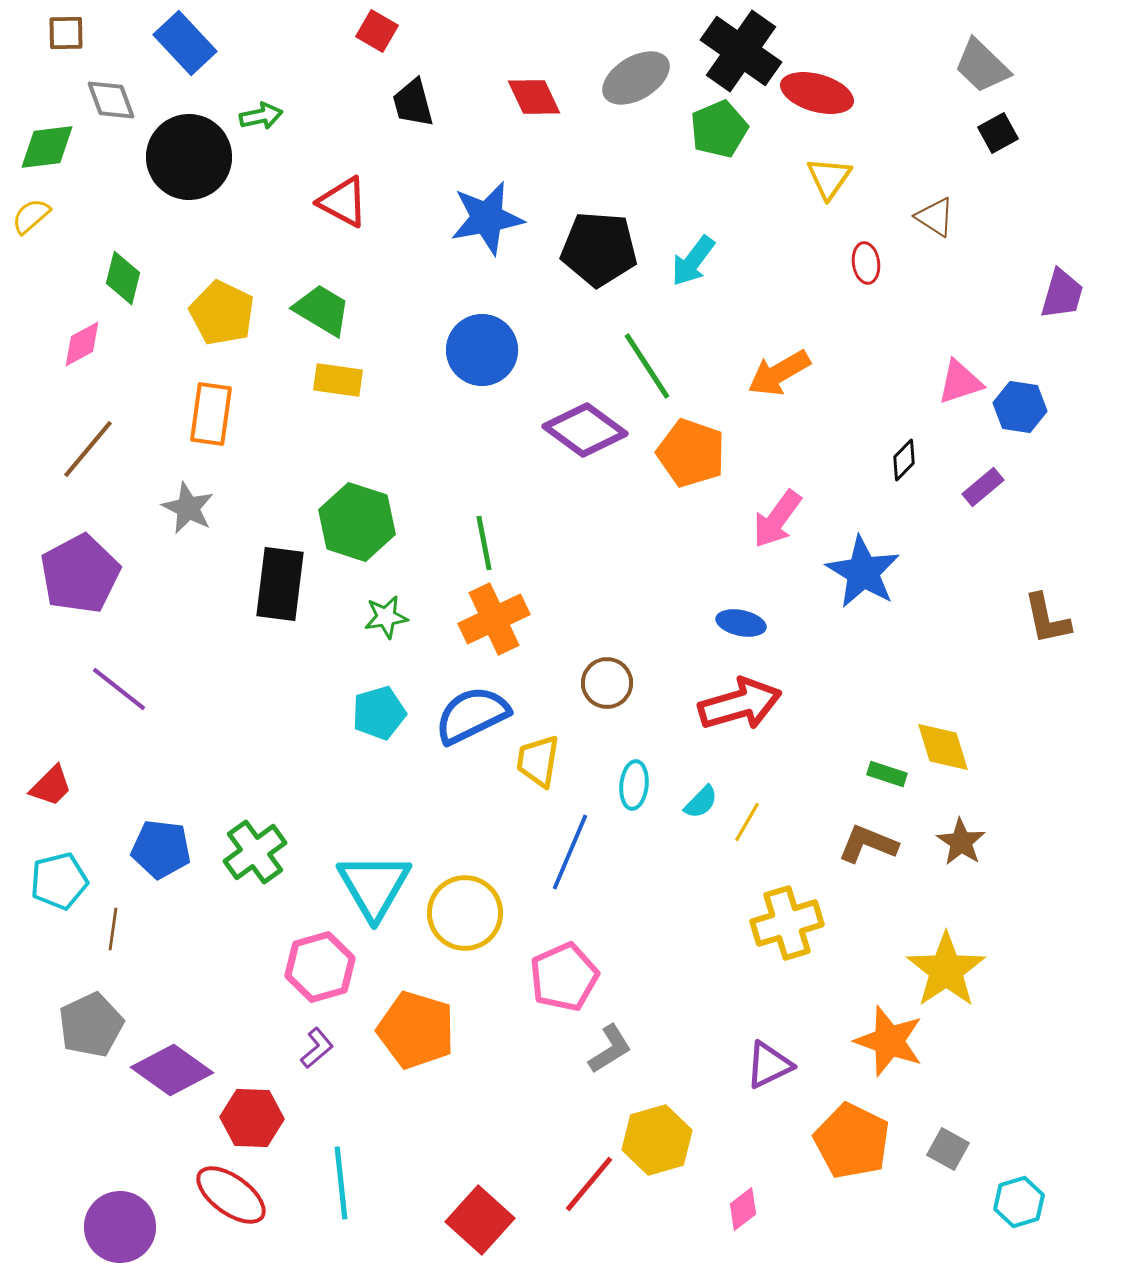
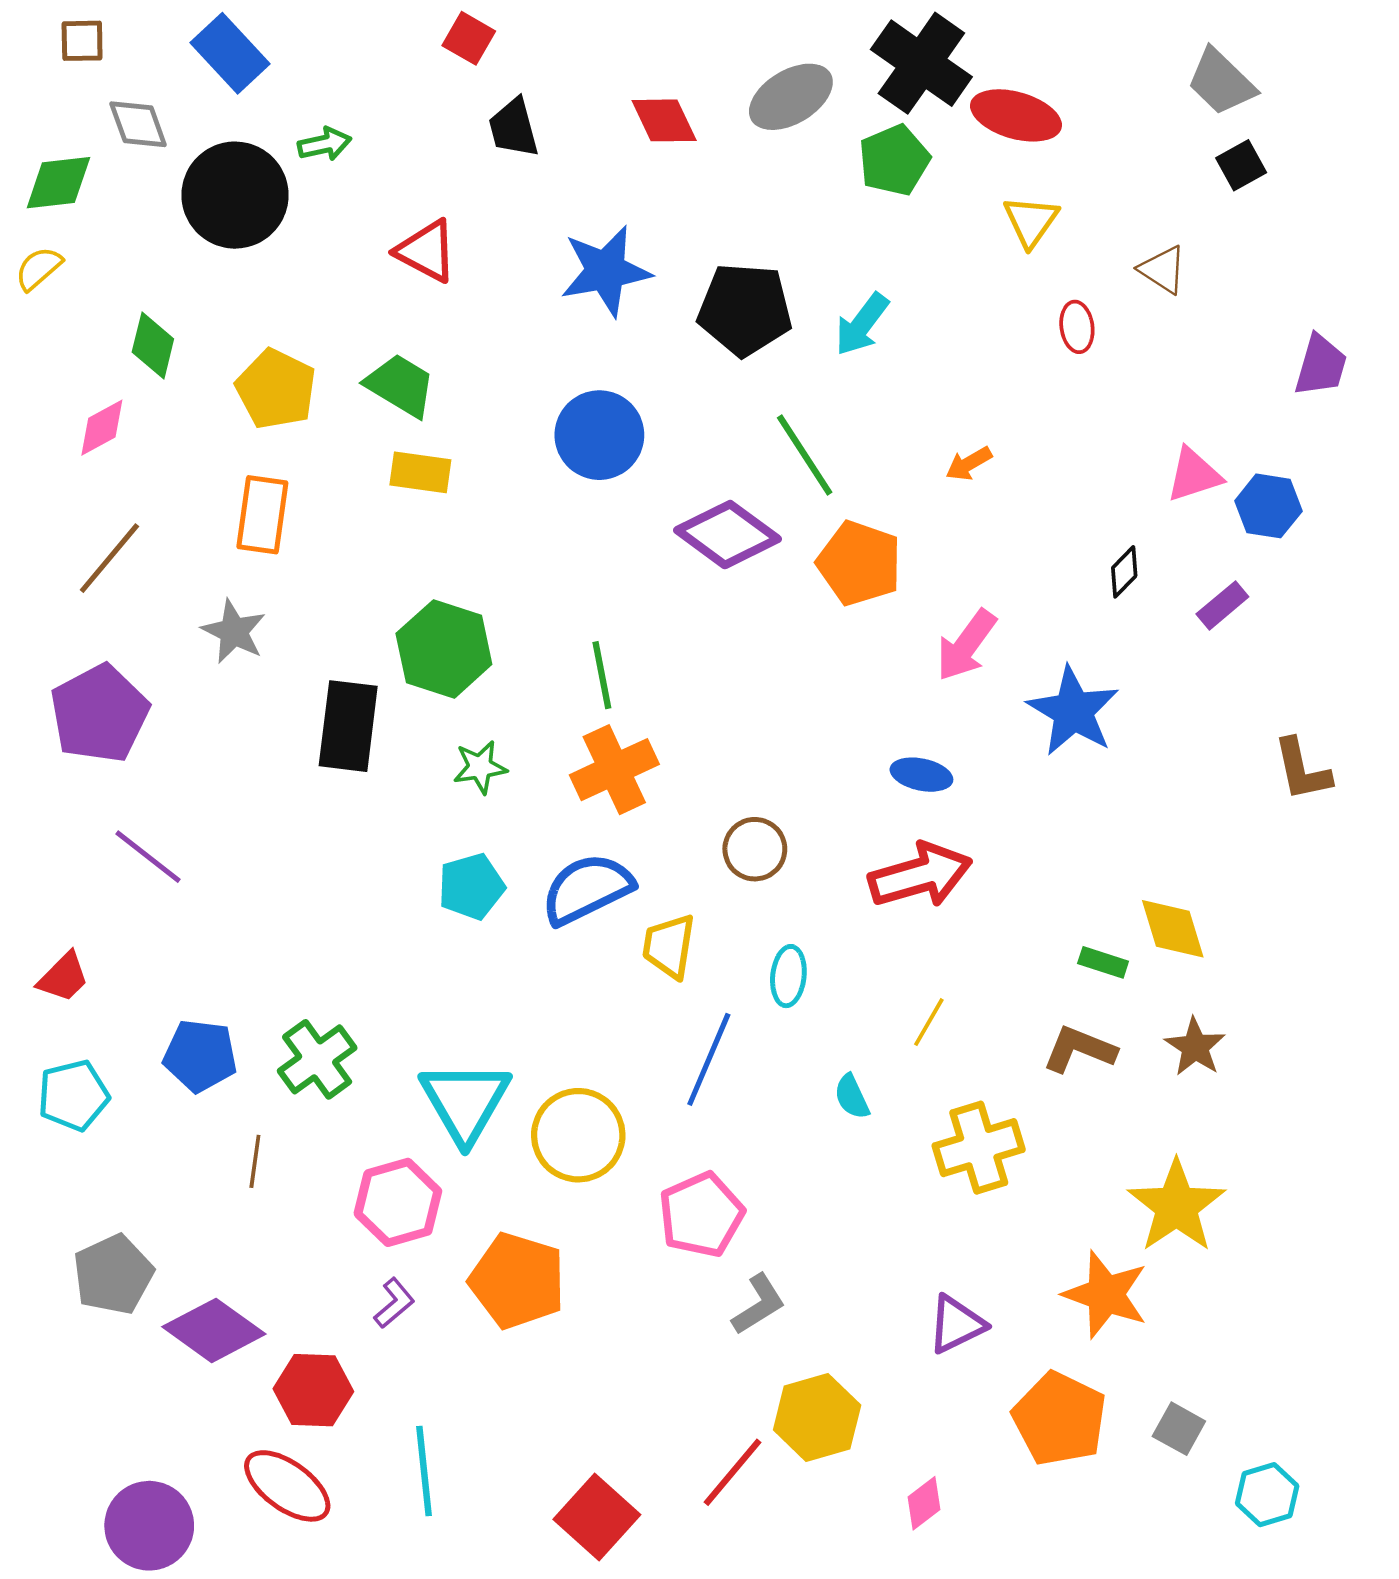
orange arrow: (779, 373) -> (969, 464), size x0.6
cyan semicircle: (701, 802) -> (852, 1097), moved, turned 111
brown line: (113, 929) -> (255, 1161), moved

